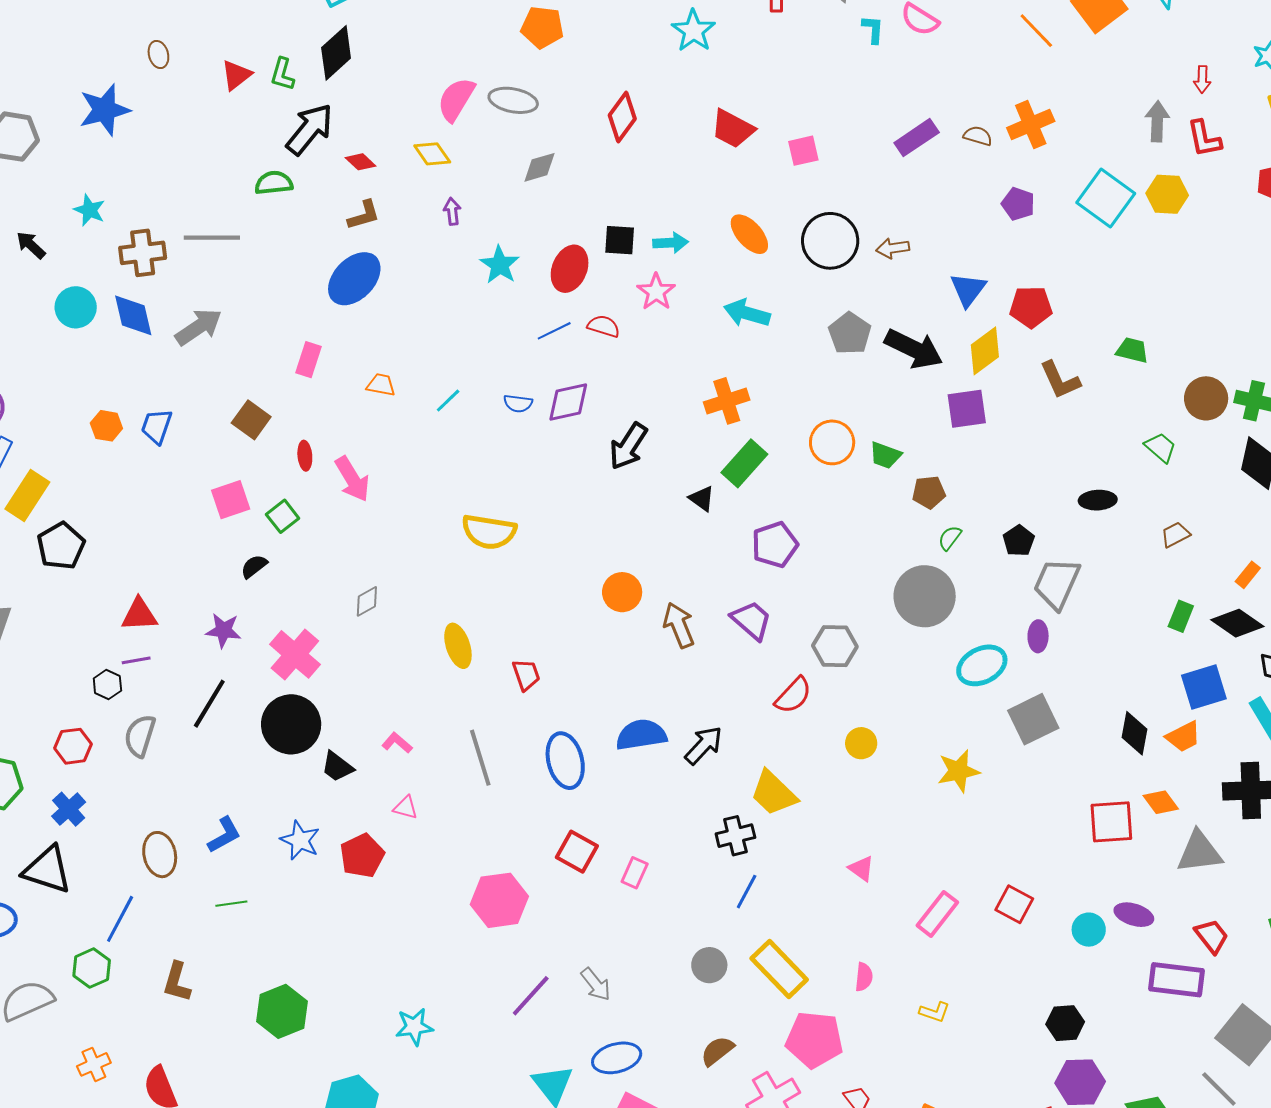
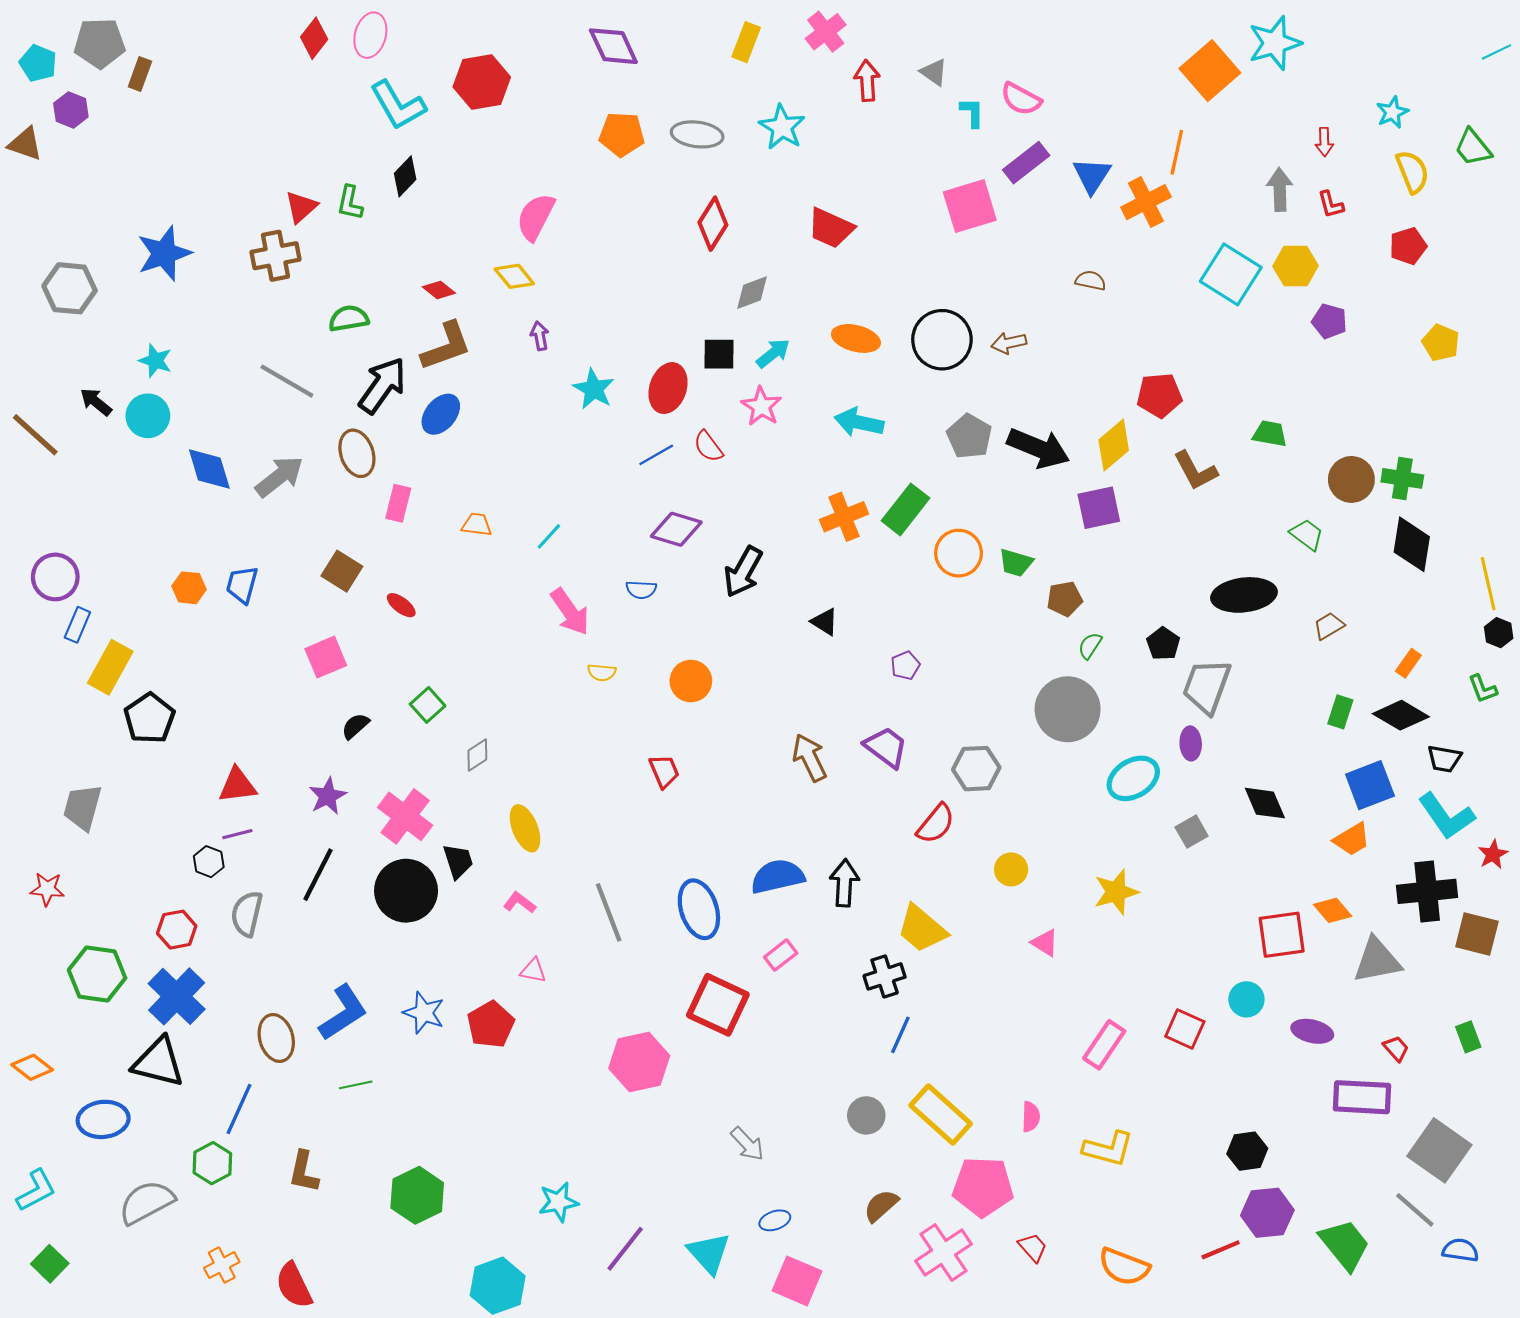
orange line: (1036, 31) -> (1177, 152), moved, turned 60
black diamond: (336, 53) -> (405, 176), size x0.7
brown ellipse: (158, 54) -> (357, 453), moved, size x1.6
gray ellipse: (513, 100) -> (697, 134), moved
black arrow: (310, 129) -> (382, 385), moved
brown semicircle: (978, 136) -> (1091, 281), moved
purple rectangle: (917, 138) -> (1026, 163), moved
red L-shape: (1204, 139) -> (1331, 205), size x0.7
pink square: (803, 151) -> (970, 206), moved, size x1.6
gray diamond: (540, 167) -> (752, 293), moved
purple pentagon: (1018, 204) -> (1329, 321), moved
brown L-shape: (364, 215) -> (446, 346), size x1.5
orange ellipse: (749, 234) -> (856, 338), turned -30
gray line: (212, 238) -> (287, 381), turned 34
cyan arrow: (671, 243) -> (773, 353), turned -32
brown cross: (143, 253) -> (276, 256), moved
blue ellipse: (354, 279) -> (441, 414), size x0.7
blue triangle: (968, 290) -> (1092, 175), moved
cyan circle: (76, 307) -> (148, 416), moved
red semicircle: (604, 326) -> (708, 446), turned -140
purple diamond: (568, 402) -> (676, 529), turned 33
blue semicircle: (518, 403) -> (641, 590), moved
red ellipse: (305, 456) -> (401, 605), turned -44
green rectangle: (744, 463) -> (906, 509), moved
pink arrow: (352, 479) -> (570, 612), moved
black ellipse: (1098, 500) -> (1244, 595), size x1.6
green square: (283, 516) -> (428, 705), moved
yellow semicircle: (489, 532) -> (602, 672), size x0.5
purple pentagon: (775, 545) -> (905, 665), size x0.6
orange circle: (622, 592) -> (691, 681), moved
purple star: (223, 630) -> (328, 796), turned -30
yellow ellipse: (458, 646) -> (525, 828), moved
red trapezoid: (526, 675) -> (664, 771), moved
gray square: (1033, 719) -> (1192, 832), size x0.6
black diamond: (1135, 733) -> (1265, 803), moved, turned -30
black arrow: (704, 745) -> (844, 883), turned -36
black trapezoid: (337, 767) -> (458, 861), moved, turned -141
blue cross: (69, 809) -> (177, 996), size x1.6
blue L-shape: (224, 835) -> (343, 1013), size x1.4
red square: (577, 852) -> (718, 1005), size x1.4
pink triangle: (861, 869) -> (1045, 943), moved
pink rectangle: (635, 873) -> (781, 955), moved, turned 32
cyan circle: (1089, 930) -> (1246, 999), moved
red trapezoid: (1212, 936) -> (1396, 1048), size x0.7
purple line: (531, 996) -> (625, 1249), moved
yellow L-shape: (935, 1012) -> (1108, 1149), size x1.6
blue ellipse: (617, 1058) -> (775, 1220), size x0.6

